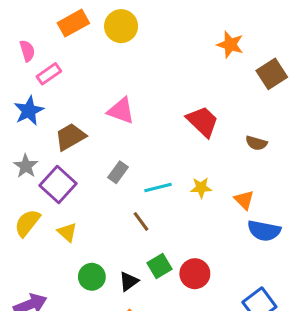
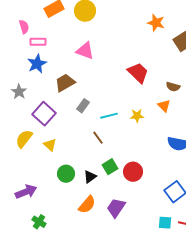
pink rectangle: (49, 74) -> (38, 42), turned 35
blue star: (29, 111) -> (37, 64), moved
pink triangle: (121, 111) -> (85, 51), moved
brown trapezoid: (70, 137) -> (65, 83), moved
gray star: (26, 166) -> (19, 92), moved
orange triangle: (244, 200) -> (164, 106), moved

